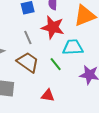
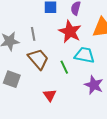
gray line: (28, 38) -> (33, 34), moved
red triangle: (48, 95) -> (50, 95), turned 32

